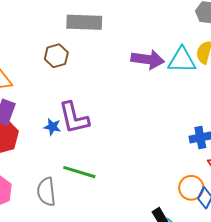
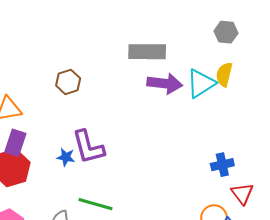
gray rectangle: (84, 22) -> (147, 52), moved
cyan triangle: (182, 60) -> (201, 83), turned -32

